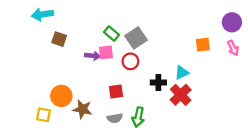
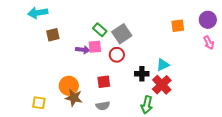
brown square: (59, 39) -> (53, 35), turned -32
orange square: (203, 45) -> (178, 26), moved
orange circle: (61, 96) -> (69, 86), moved
green arrow: (138, 117) -> (147, 105), moved

